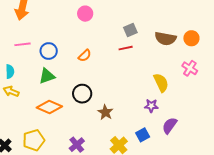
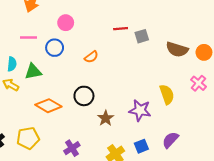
pink circle: (85, 14) -> (66, 23), moved
red line: (126, 48) -> (121, 29), moved
green triangle: (47, 76) -> (33, 72), moved
purple star: (151, 106) -> (140, 110), moved, size x1.5

